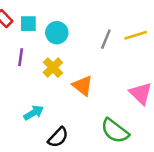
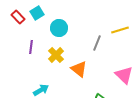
cyan square: (28, 24) -> (37, 13), moved, turned -32
gray line: (106, 39) -> (97, 43), moved

